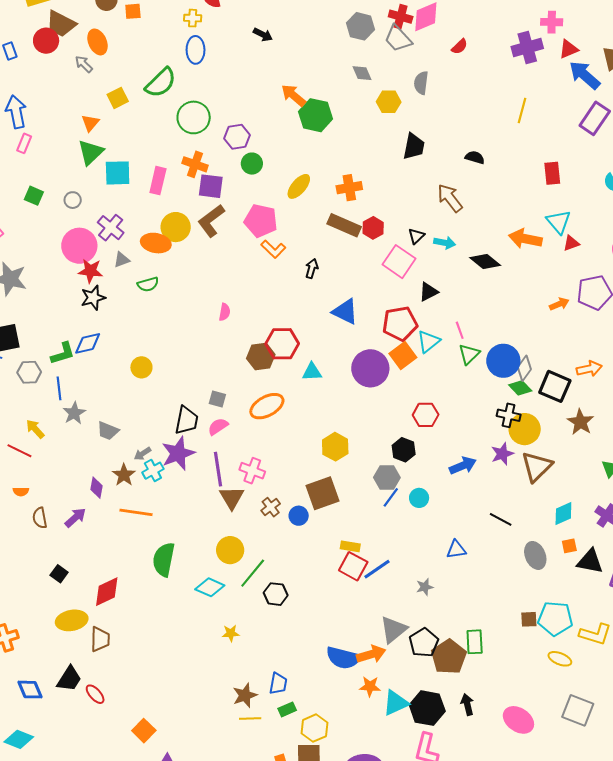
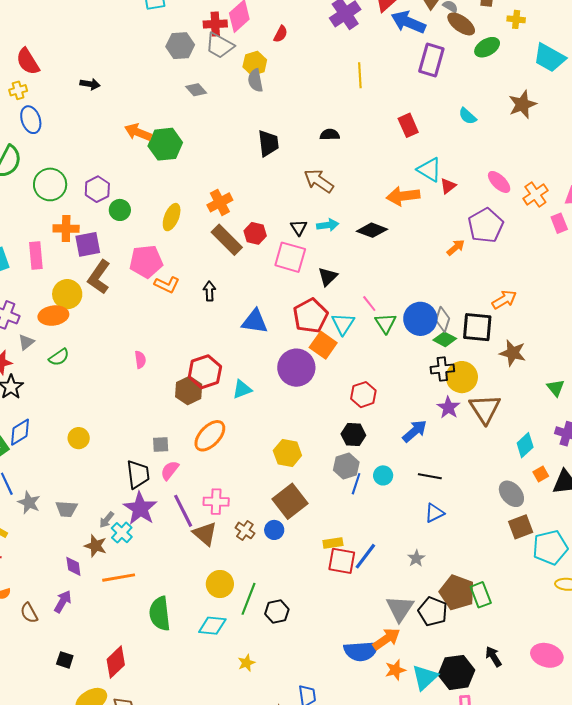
yellow hexagon: (389, 102) -> (255, 63), moved
brown rectangle: (344, 225) -> (227, 240), turned 40
black line: (501, 519) -> (430, 476), moved
brown square: (529, 619) -> (521, 527), moved, size x1.4
brown pentagon: (449, 657) -> (457, 592), moved

